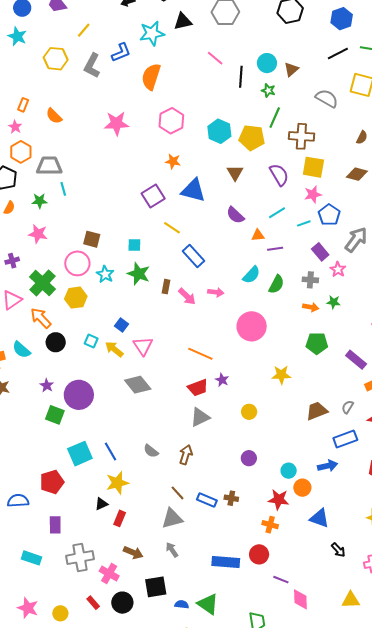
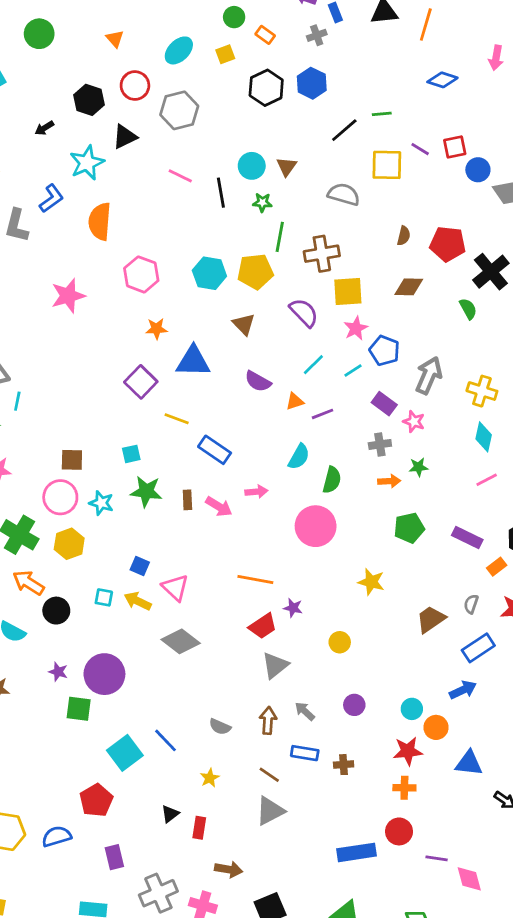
blue hexagon: (342, 19) -> (312, 83), moved
cyan line: (63, 189) -> (17, 401), turned 40
green semicircle: (276, 284) -> (332, 480), moved
yellow star: (281, 375) -> (371, 582), turned 30
yellow star: (117, 483) -> (210, 778), moved, size x0.6
blue rectangle: (207, 500) -> (305, 753), moved
gray arrow: (172, 550) -> (305, 711), moved

